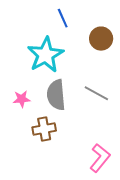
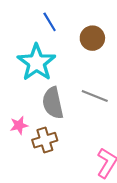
pink star: (22, 99) -> (19, 125), moved

